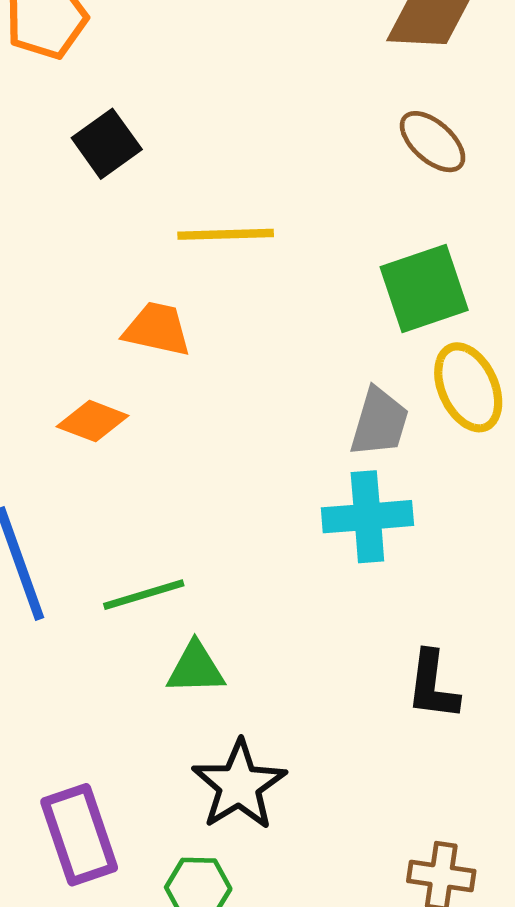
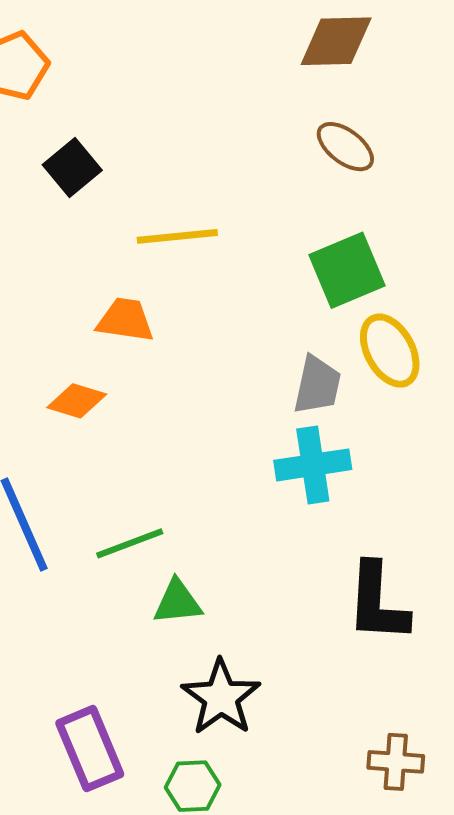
black L-shape: (433, 685) -> (377, 602), size x1.4

